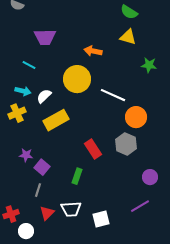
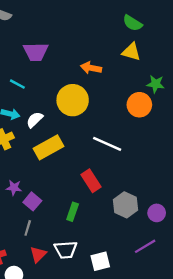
white line: (113, 95) -> (107, 144), moved
orange circle: (136, 117) -> (139, 105), moved
gray hexagon: (126, 144) -> (126, 205), moved

